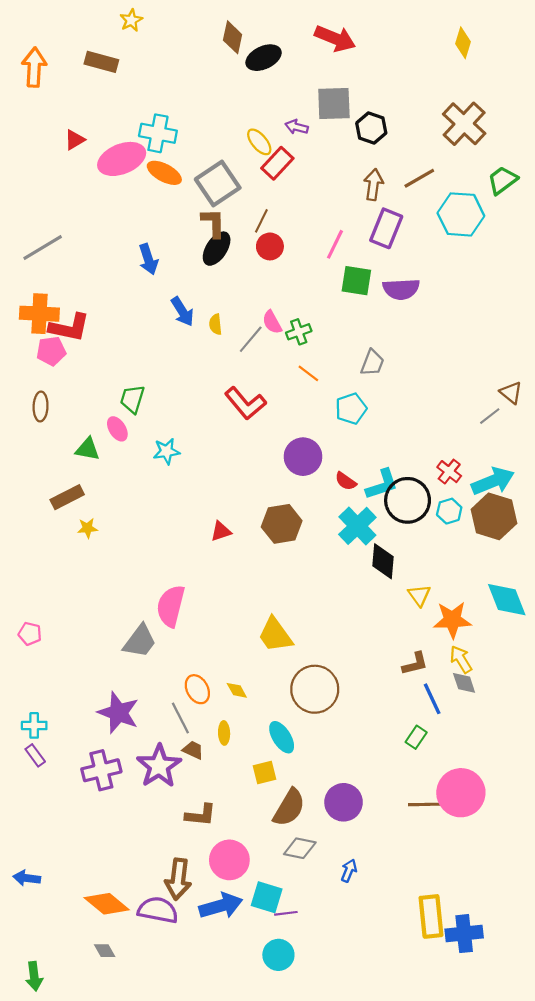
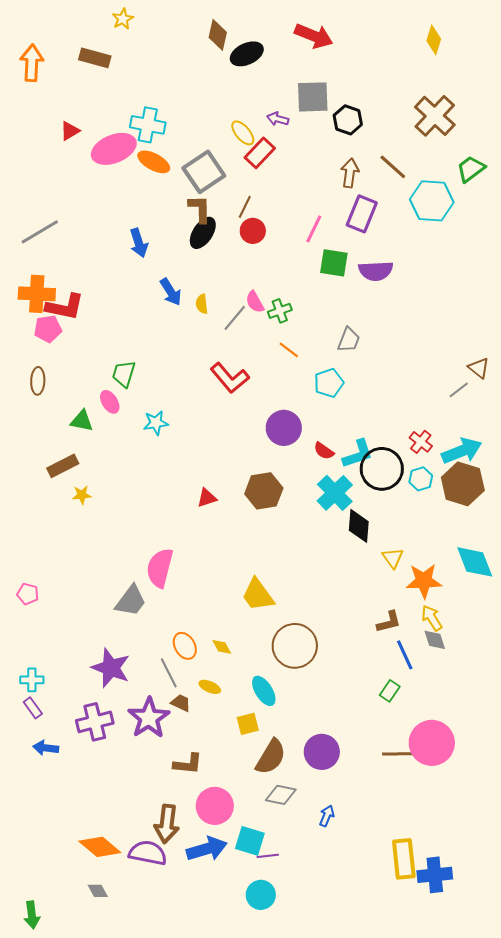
brown line: (419, 178) -> (393, 167), turned 72
yellow ellipse: (224, 733) -> (210, 687), turned -65
blue arrow: (27, 878) -> (46, 748), moved

